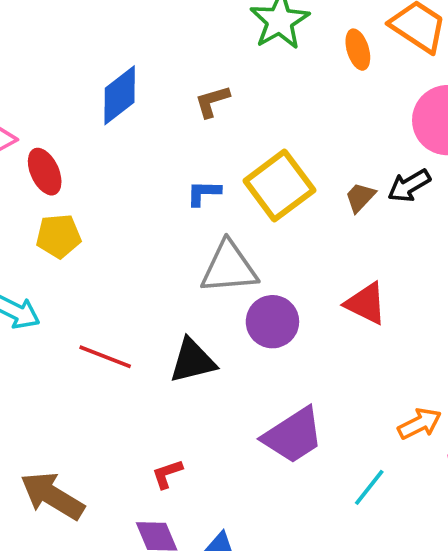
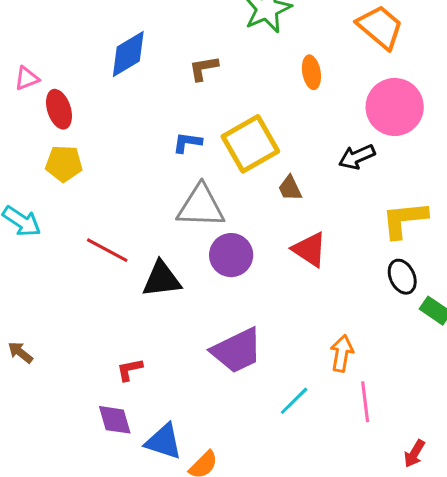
orange ellipse: (358, 50) -> (311, 72), moved
brown trapezoid: (360, 197) -> (290, 188), moved, turned -76
red line: (105, 357) -> (107, 250), moved
orange arrow: (420, 424) -> (342, 353), turned -60
brown arrow: (52, 496) -> (20, 352), moved, size x0.5

